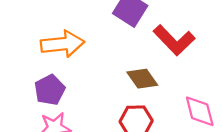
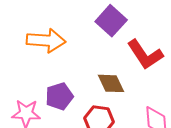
purple pentagon: (50, 90) -> (59, 96), moved

